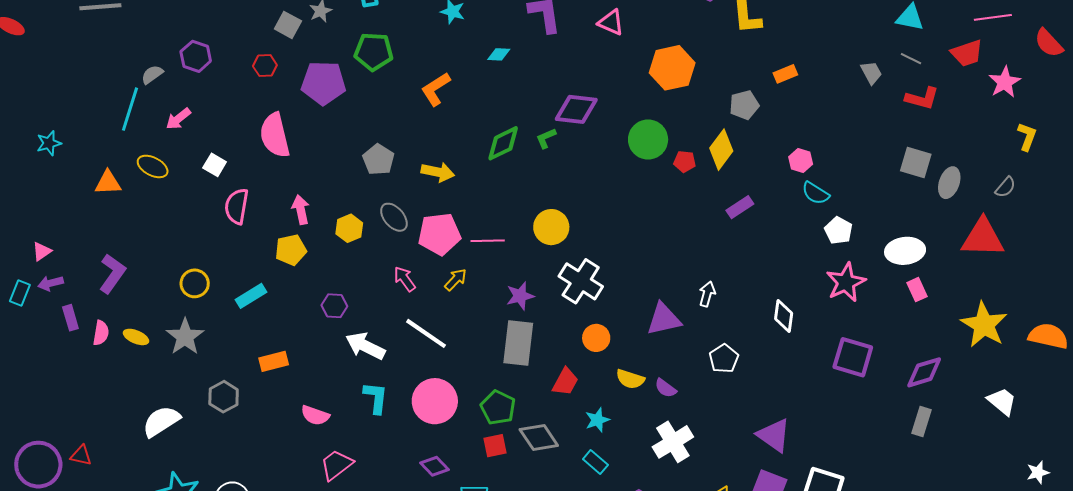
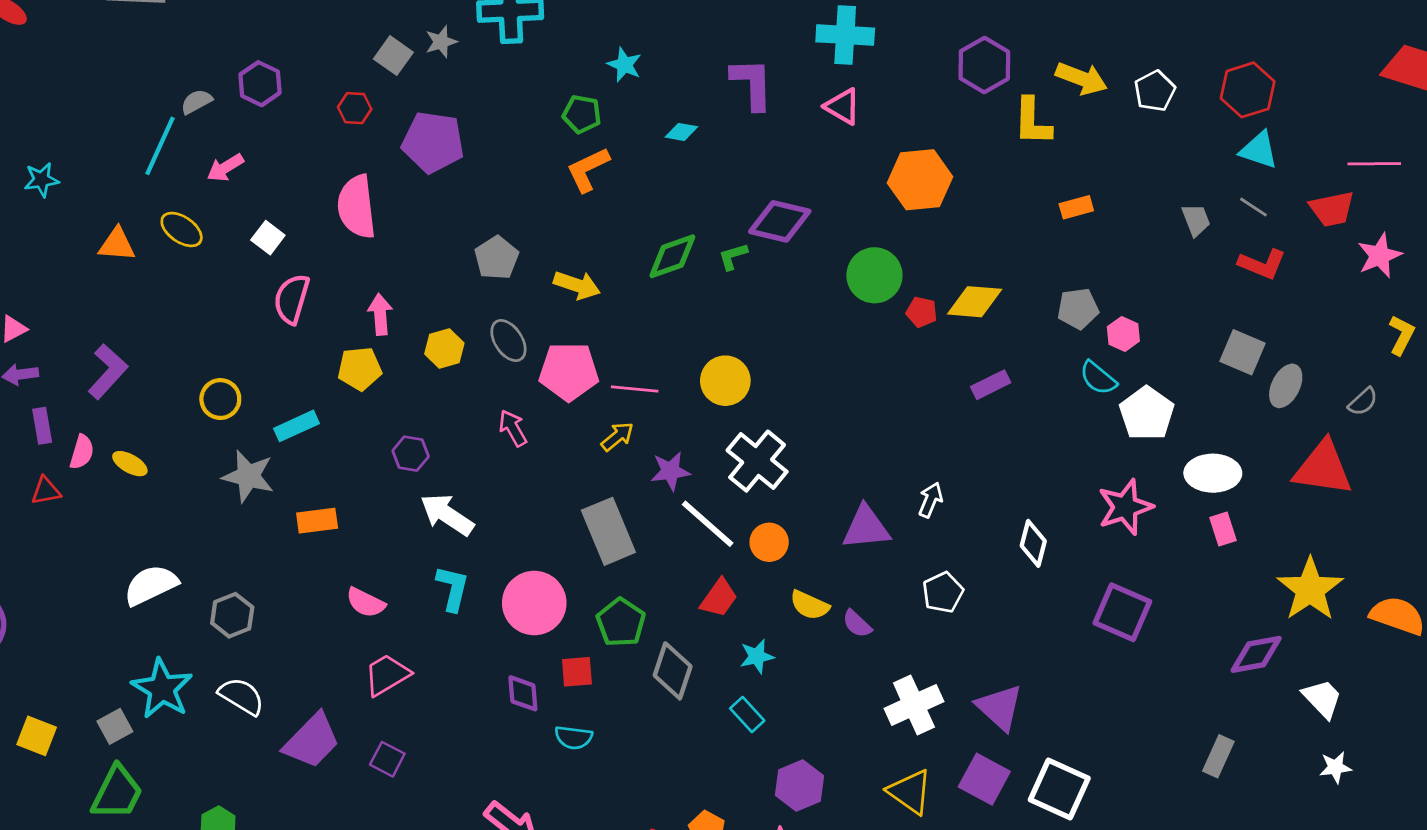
green pentagon: (374, 52) -> (582, 114), moved, size x0.7
gray pentagon: (744, 105) -> (1078, 309), moved
yellow diamond: (721, 150) -> (975, 302), turned 51
pink hexagon: (801, 161) -> (1123, 334), moved
white pentagon: (838, 231) -> (1147, 414), moved, size x1.4
yellow arrow: (456, 280) -> (617, 437), moved
white line: (426, 333) -> (708, 524), moved
gray star: (185, 337) -> (248, 476), moved, turned -30
gray rectangle: (518, 343) -> (608, 531), moved, turned -36
purple diamond: (924, 372) -> (1256, 654), moved
gray hexagon: (224, 397) -> (232, 615), moved
gray rectangle: (921, 421) -> (1218, 756), moved
gray diamond: (539, 437) -> (673, 671), turned 45
white cross: (673, 442) -> (914, 705), moved
red square: (495, 446) -> (577, 672), moved
red triangle: (81, 455) -> (46, 491), moved, turned -30
purple diamond: (435, 466) -> (523, 693), turned 32
white star: (1038, 472) -> (1335, 767), moved

